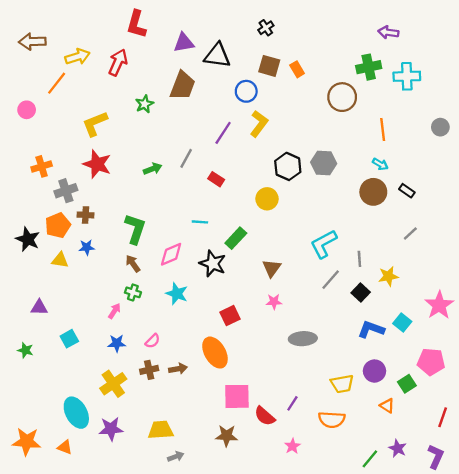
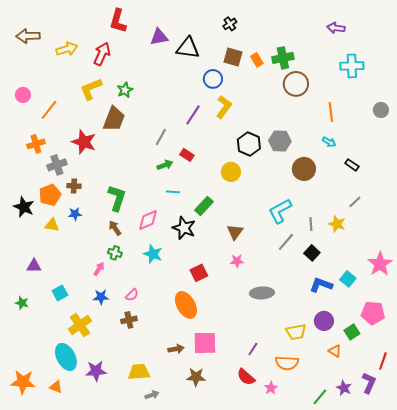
green cross: (369, 67) -> (283, 58), moved
orange line: (57, 83) -> (49, 110), moved
brown trapezoid: (183, 86) -> (114, 119), moved
yellow L-shape: (95, 124) -> (91, 89), moved
green arrow: (153, 169) -> (165, 165), moved
brown circle: (373, 192) -> (304, 169), moved
yellow star: (388, 276) -> (337, 224), moved, turned 30
brown arrow: (178, 369) -> (176, 349), moved
yellow cross: (113, 384) -> (80, 325), moved
red semicircle: (265, 416) -> (246, 377), moved
pink star: (292, 446) -> (271, 388), moved
purple L-shape: (436, 457) -> (369, 383), moved

